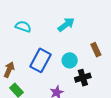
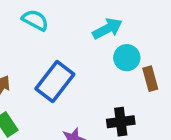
cyan circle: (70, 60) -> (127, 58), moved

